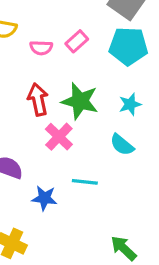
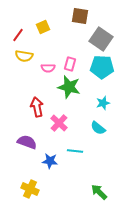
pink rectangle: (77, 41) -> (70, 64), turned -32
red arrow: (38, 99) -> (37, 107), moved
green star: (80, 101) -> (69, 87), moved

